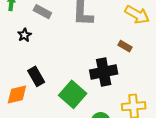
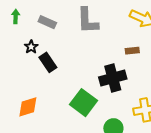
brown rectangle: (125, 46) -> (132, 51), turned -32
black rectangle: (36, 76) -> (48, 62), moved

